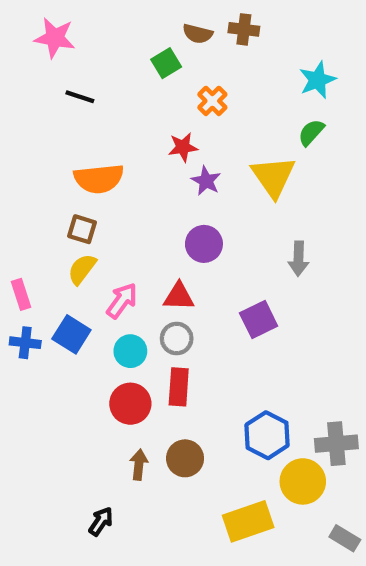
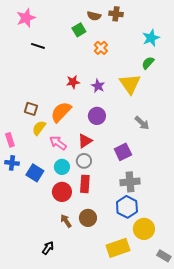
pink star: (55, 38) -> (26, 18), turned -30
red star: (183, 147) -> (73, 82), moved
orange semicircle: (99, 179) -> (61, 112), moved, turned 140
brown square: (82, 229) -> (31, 109), moved
gray arrow: (299, 259) -> (142, 123), turned -49
red triangle: (179, 296) -> (85, 141), turned -35
pink arrow: (122, 301) -> (58, 143), turned -90
blue square: (71, 334) -> (35, 173), moved
gray cross: (336, 444) -> (130, 182), moved
brown arrow: (139, 465) -> (66, 221), turned -40

